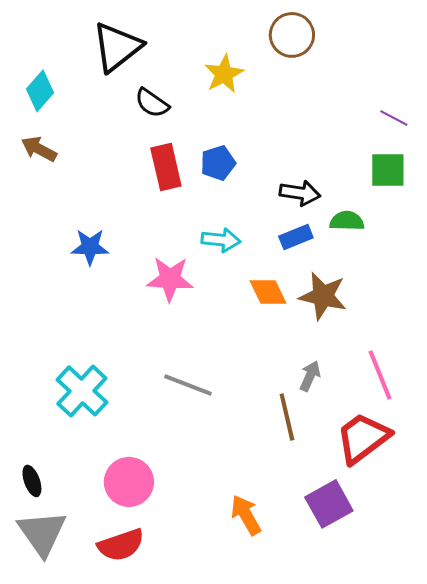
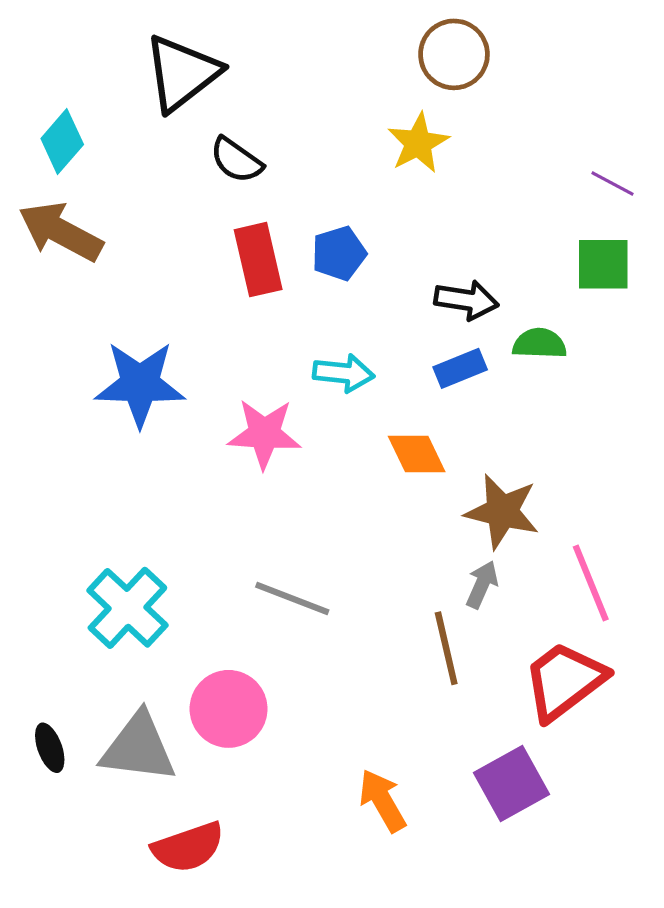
yellow star: (224, 74) -> (418, 143), moved
brown arrow: (39, 149) -> (61, 232), size x1.5
blue star: (90, 247) -> (140, 384), size x1.5
brown star: (323, 296) -> (502, 511), moved
pink circle: (129, 482) -> (229, 709), moved
gray triangle: (42, 533) -> (138, 748), moved, turned -48

